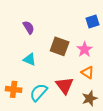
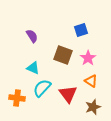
blue square: (93, 21) -> (81, 30), moved
cyan semicircle: (39, 92) -> (42, 88), moved

